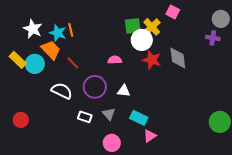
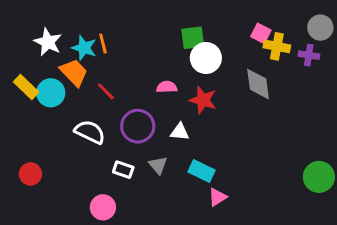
pink square: (173, 12) -> (261, 33), moved
yellow cross: (152, 27) -> (277, 46), moved, turned -36
red star: (152, 60) -> (203, 100), moved
pink circle: (112, 143) -> (103, 207), moved

